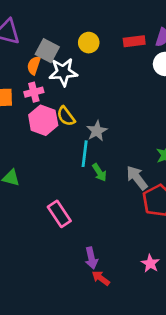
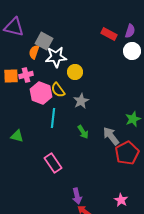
red rectangle: (134, 41) -> (109, 34), turned 35
yellow circle: (89, 43) -> (75, 72), moved
pink cross: (34, 92) -> (26, 75), moved
cyan line: (85, 154) -> (53, 118), moved

